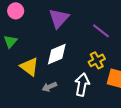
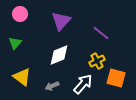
yellow triangle: (29, 67) -> (22, 77), moved
white arrow: (82, 85) -> (83, 84), turned 30

